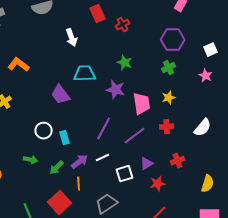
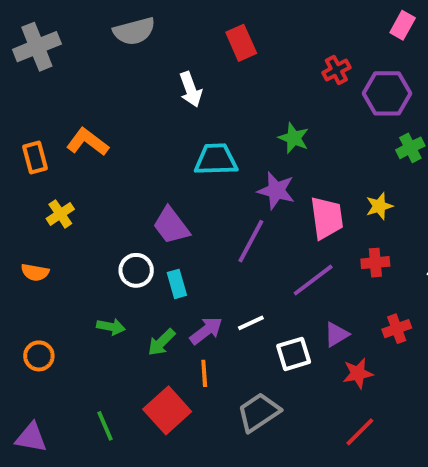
red cross: (123, 25) -> (336, 70), moved
green cross: (169, 68) -> (410, 148), moved
purple trapezoid: (61, 95) -> (171, 226), moved
purple line: (104, 129) -> (251, 241), moved

